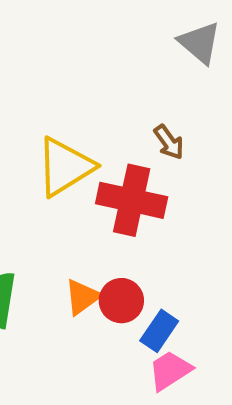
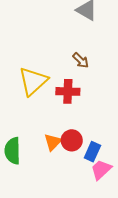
red cross: (132, 200) -> (68, 91), size x0.7

